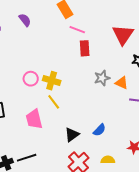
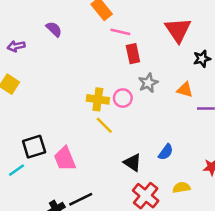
gray star: (102, 78) -> (148, 83), moved
pink circle: (31, 79) -> (123, 98), moved
pink trapezoid: (34, 119) -> (65, 159), moved
black triangle: (72, 135) -> (133, 163), turned -42

